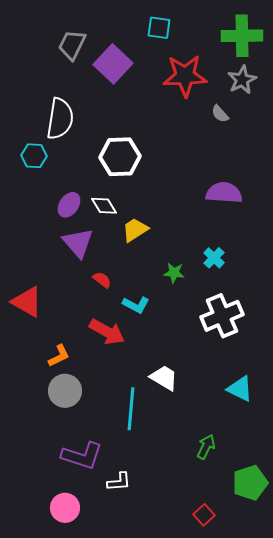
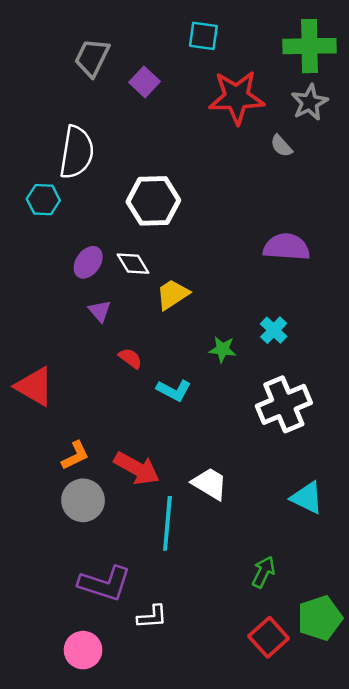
purple square: (113, 64) -> (144, 82), size x0.6
purple triangle: (78, 243) -> (100, 311), size x0.6
red arrow: (107, 332) -> (137, 468), moved
red square: (204, 515) -> (269, 637), moved, size x1.4

